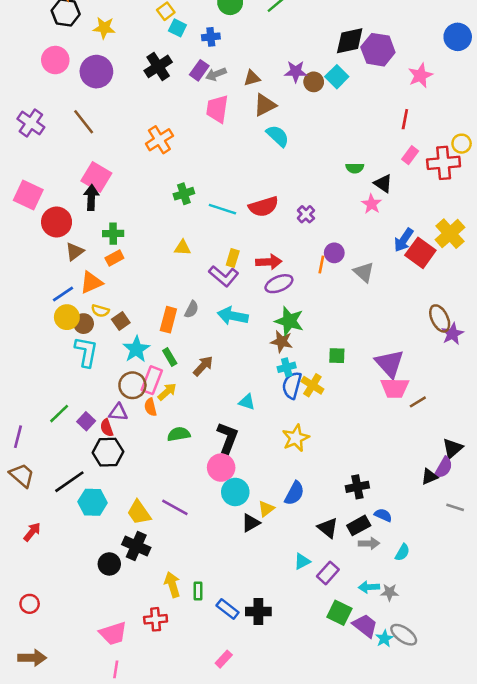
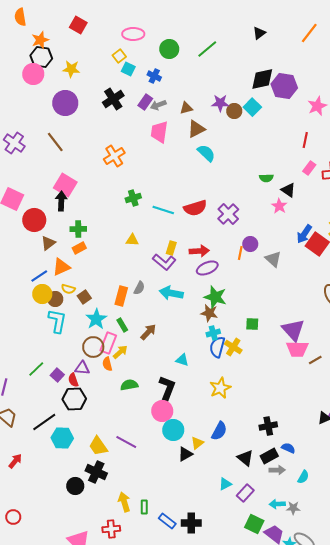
blue cross: (211, 37) -> (154, 76), turned 32
pink circle: (55, 60) -> (33, 74), moved
purple cross: (306, 214) -> (228, 214), size x1.5

